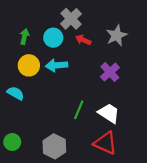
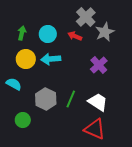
gray cross: (71, 19) -> (86, 17), moved
green circle: (12, 142) -> (23, 120), moved
gray hexagon: (54, 146) -> (46, 99), moved

